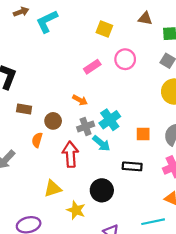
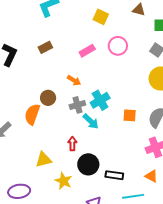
brown rectangle: (24, 109) -> (45, 47), moved, turned -40
orange semicircle: (37, 140) -> (32, 114), size x1.5
red arrow: (70, 154) -> (72, 144), moved, size x0.6
black rectangle: (132, 166) -> (114, 175), moved

